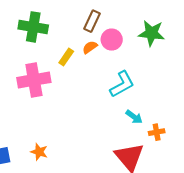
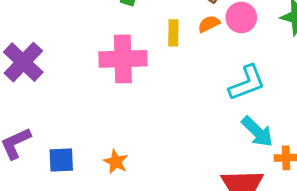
yellow rectangle: (66, 57) -> (173, 33), turned -42
cyan arrow: (134, 117) -> (257, 132), size x1.4

